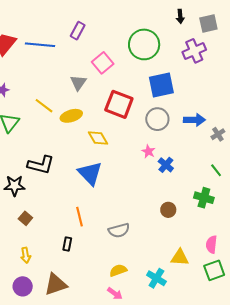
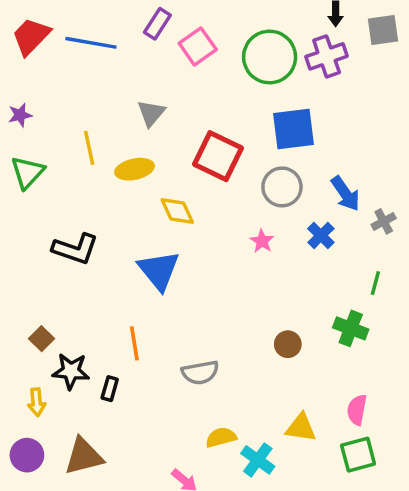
purple cross: (194, 51) -> (327, 56), moved
pink square: (103, 63) -> (198, 46), moved
yellow line: (44, 106) -> (89, 148), turned 36
blue arrow: (194, 120) -> (345, 194), turned 50
blue cross: (166, 165) -> (321, 235), moved
green line: (216, 170) -> (375, 283), turned 48
black star: (14, 186) -> (71, 371), moved
yellow semicircle: (118, 270) -> (221, 437), moved

